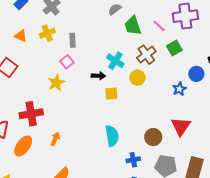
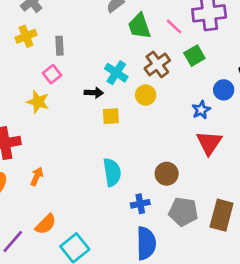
yellow star: (56, 83) -> (38, 102), turned -30
red triangle: (181, 126) -> (209, 143), moved

